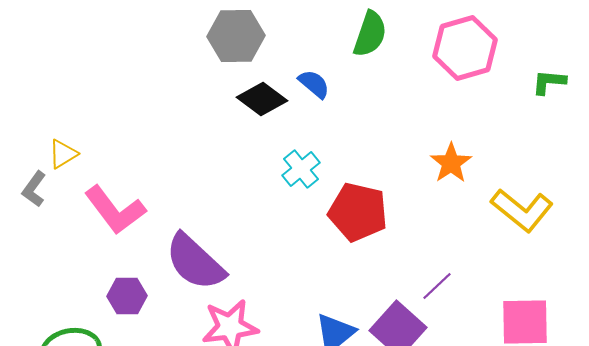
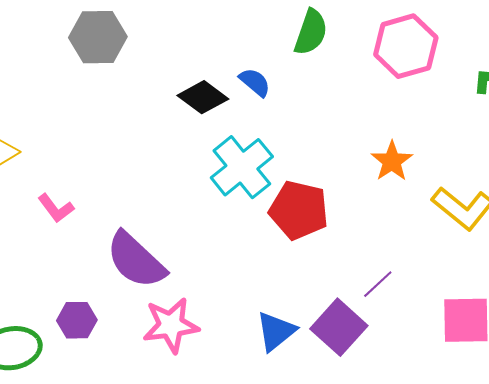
gray hexagon: (236, 36) -> (98, 37), moved
cyan cross: (301, 169) -> (242, 167), size x1.6
pink L-shape: (115, 210) -> (56, 208), size x0.6
purple hexagon: (127, 296) -> (77, 320), moved

